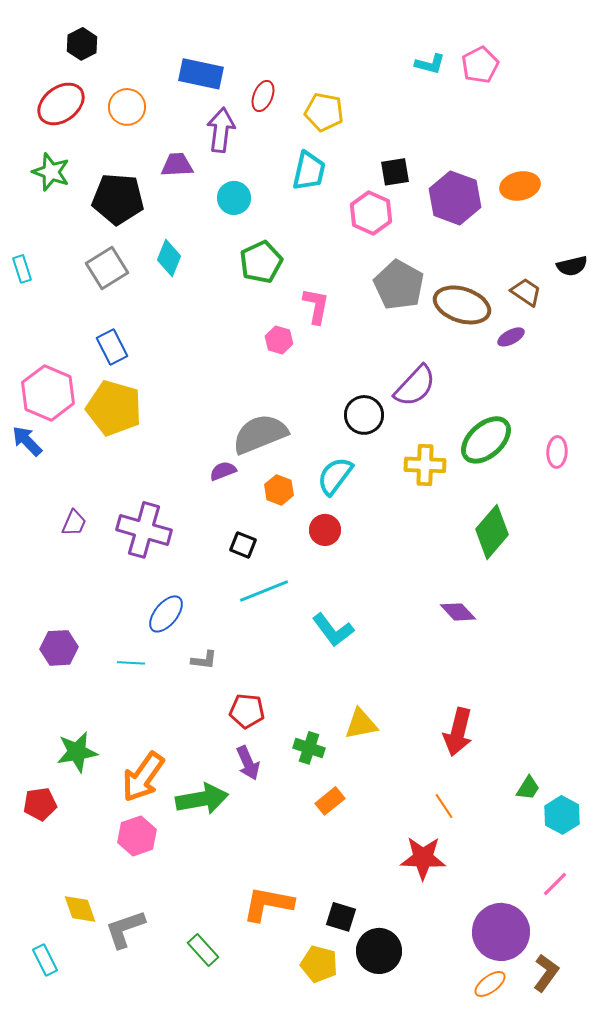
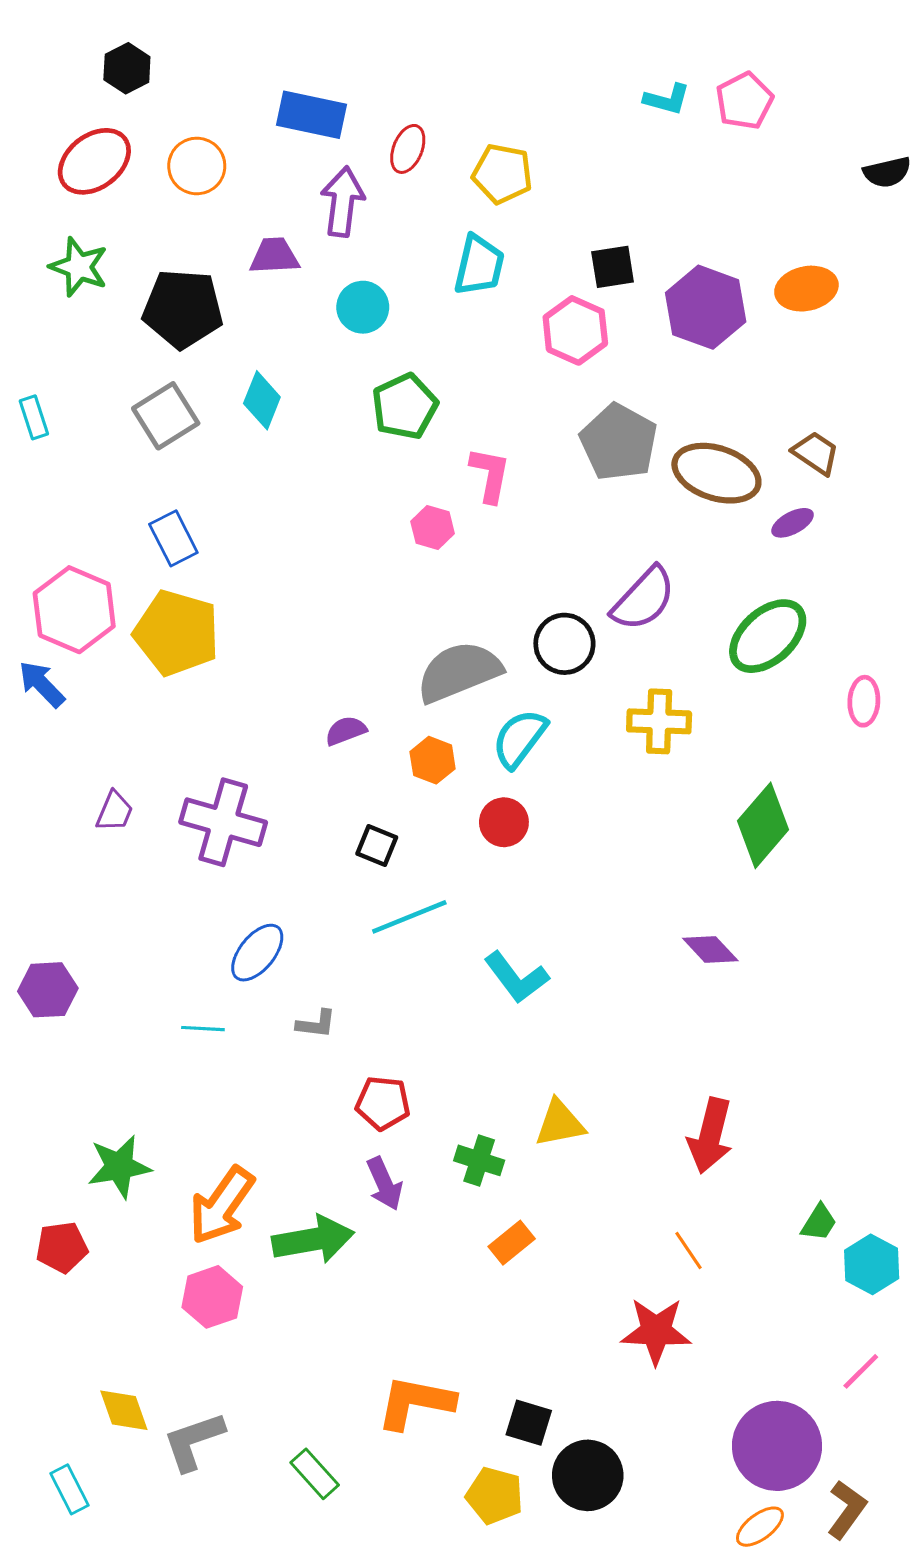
black semicircle: (572, 266) -> (887, 172), moved
gray semicircle: (260, 434) -> (459, 672), moved
green ellipse: (486, 440) -> (768, 636), moved
purple hexagon: (59, 648) -> (48, 990), moved

